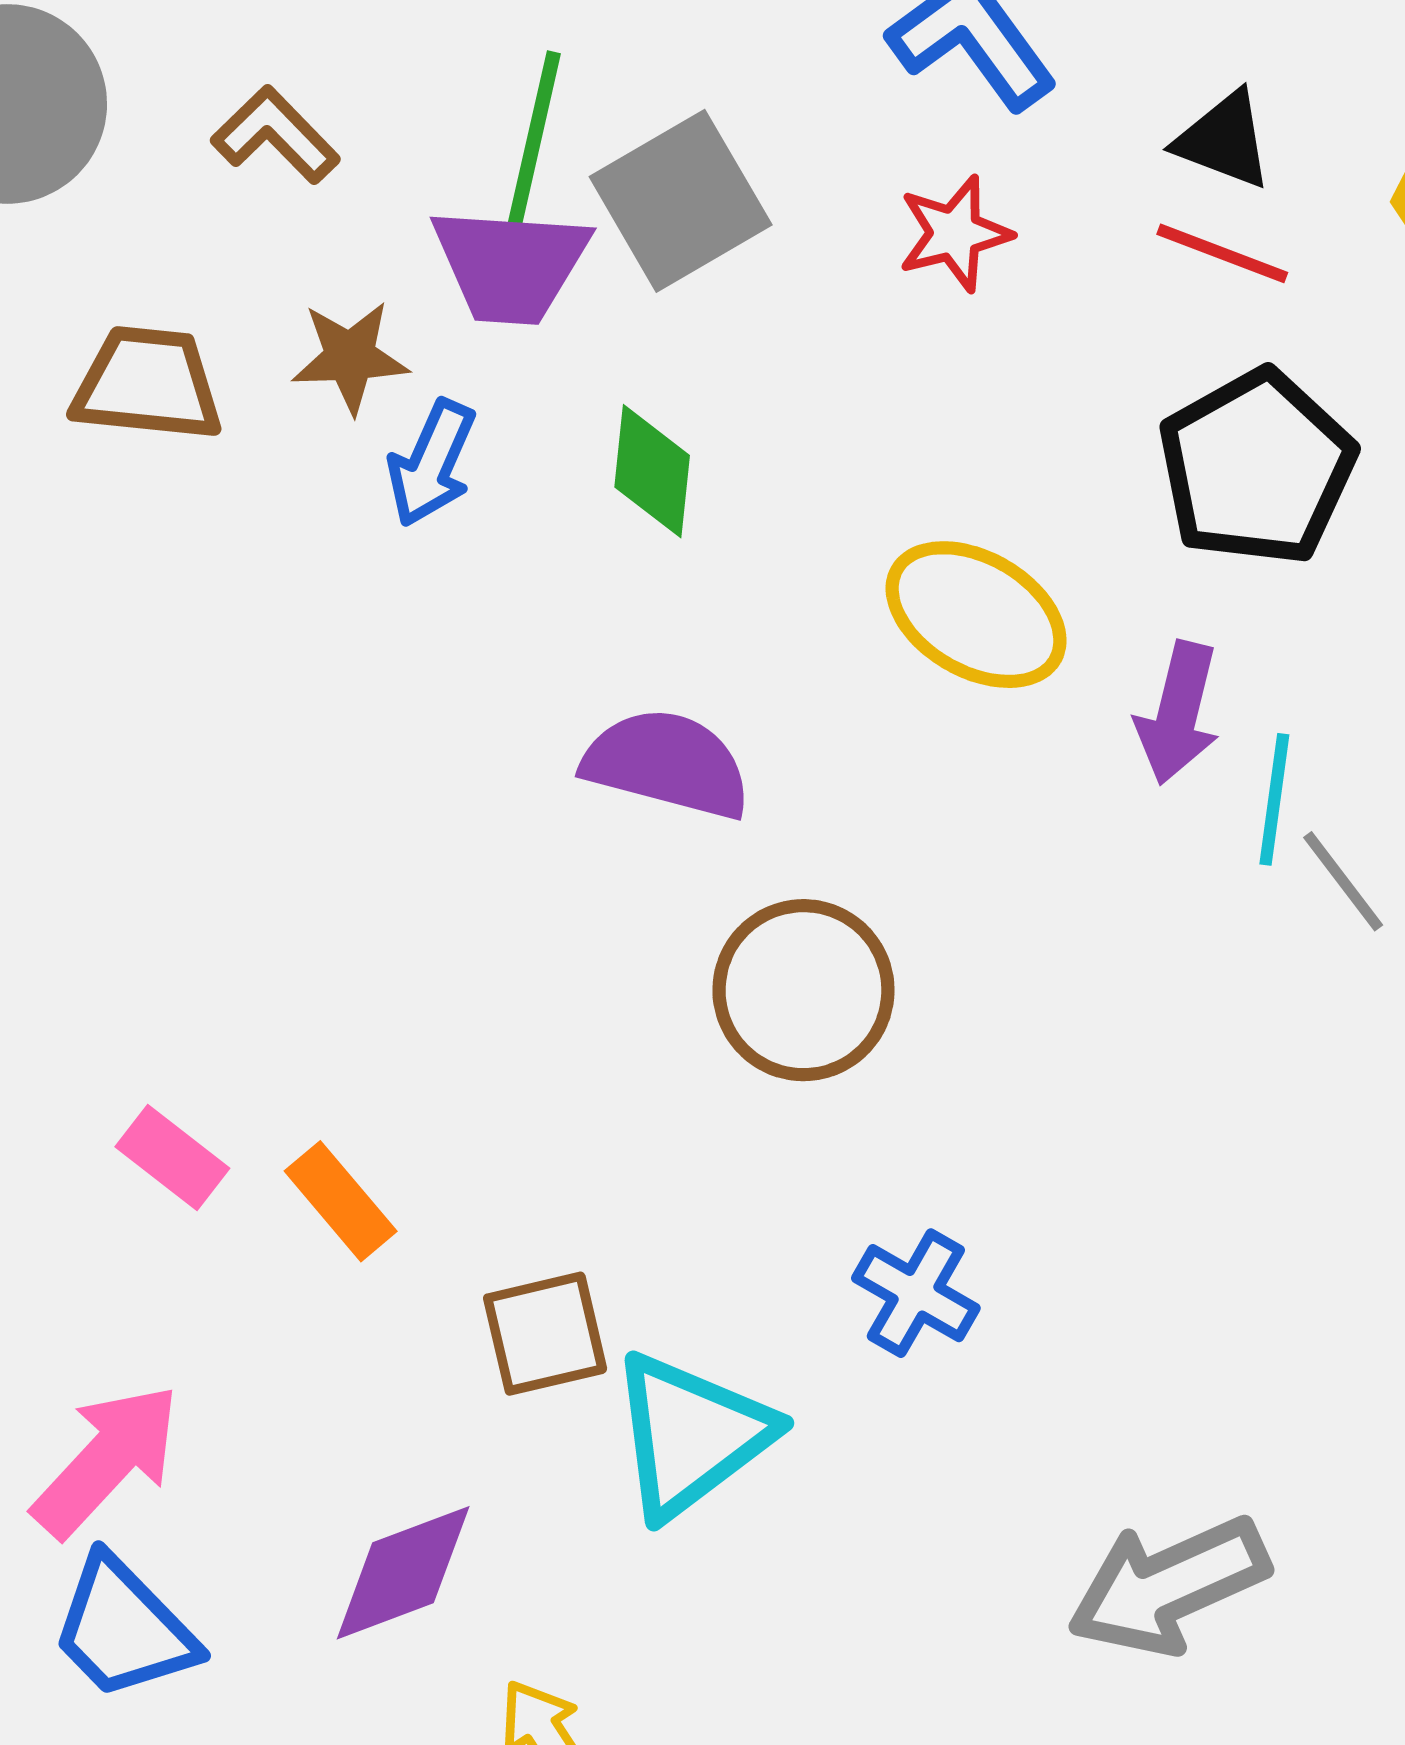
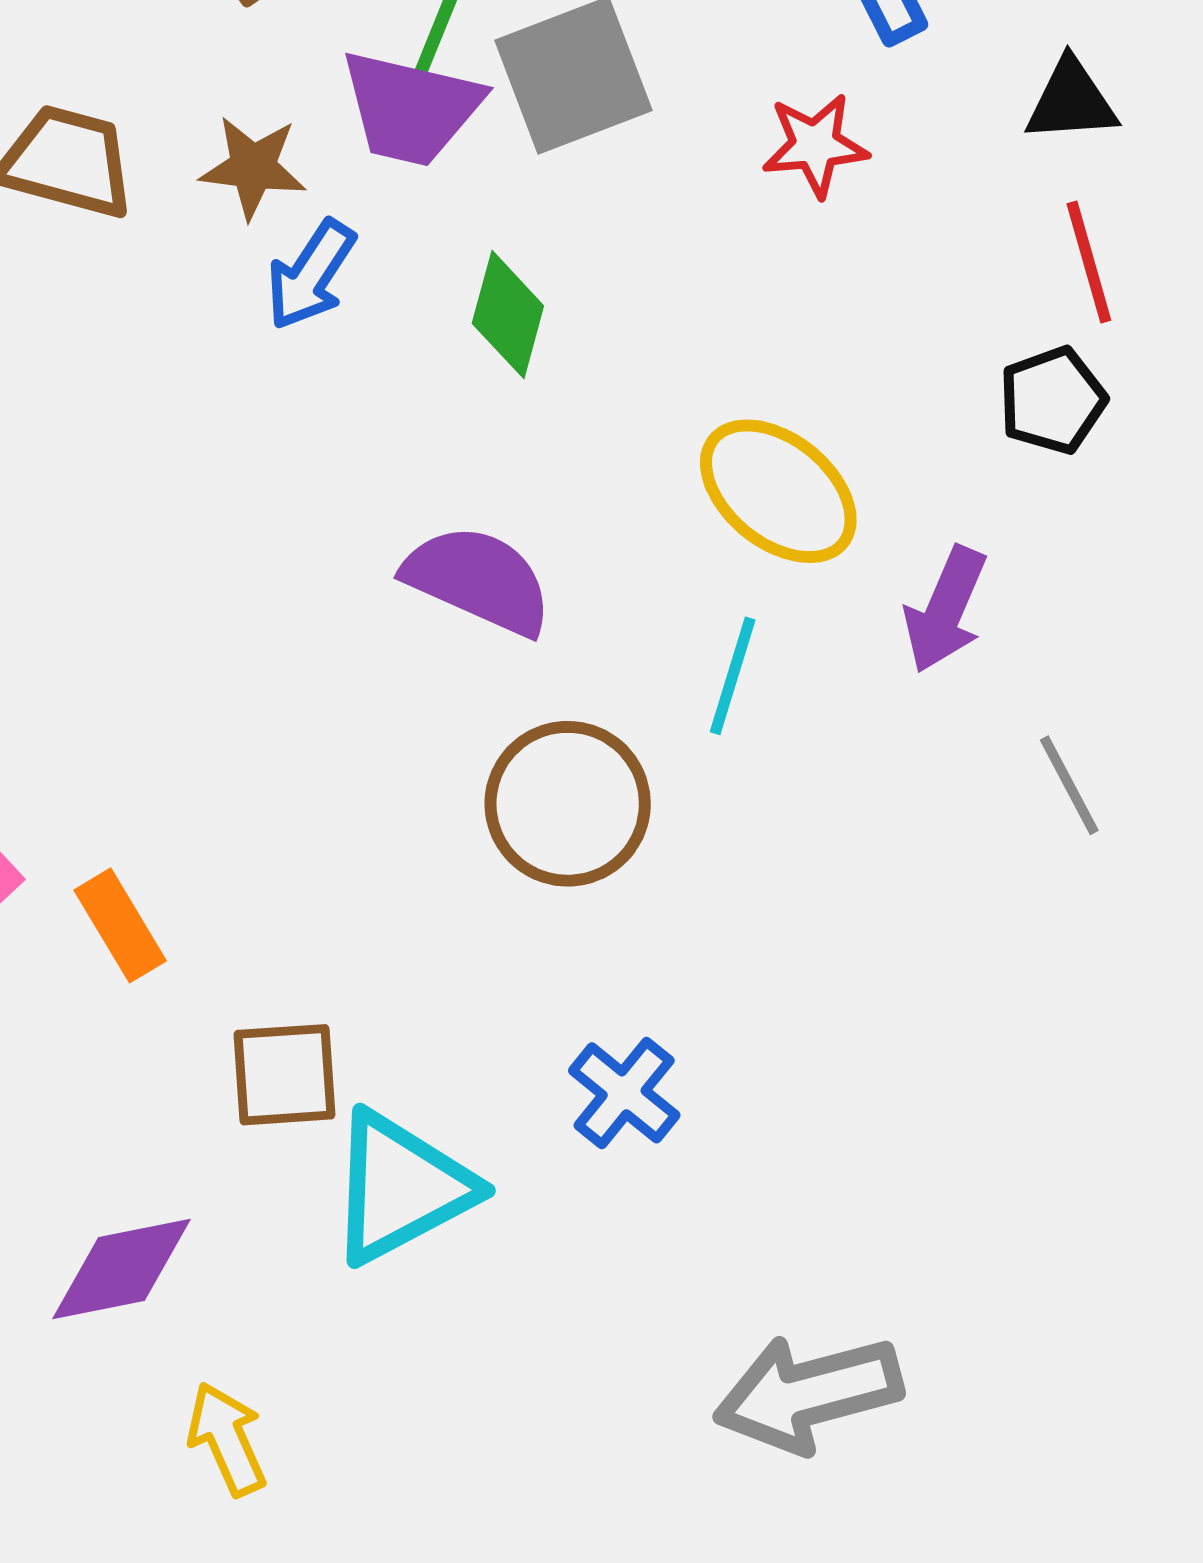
black triangle: (1224, 140) -> (1071, 101), turned -34
red line: (1222, 253) -> (1089, 262), moved, turned 44
black pentagon: (1257, 467) -> (1052, 400), size x0.6
cyan line: (1274, 799) -> (733, 676), moved

